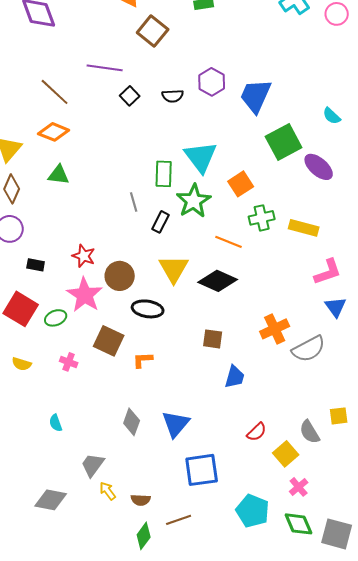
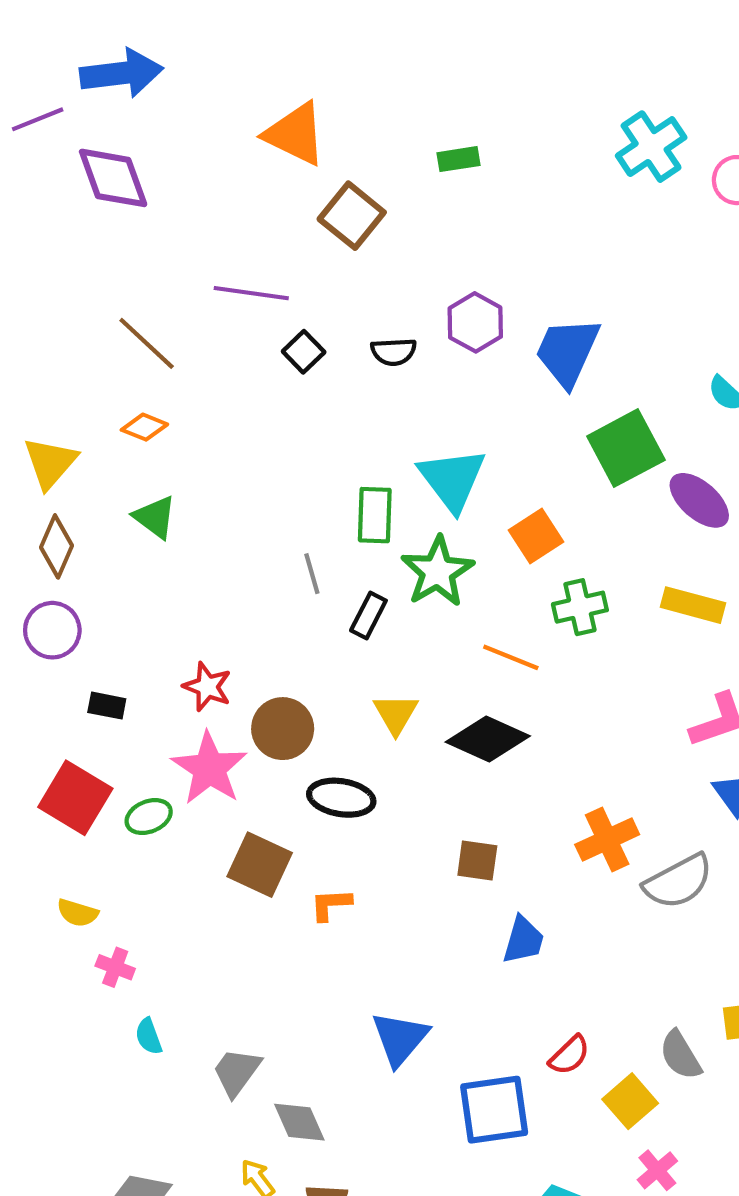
orange diamond: (54, 132) -> (144, 427), size x0.7
green triangle: (59, 175) -> (155, 517), turned 30
yellow rectangle: (304, 228) -> (693, 605), moved
yellow triangle: (174, 269) -> (396, 714), size x0.7
pink cross: (69, 362) -> (115, 967), moved
gray diamond: (132, 422) -> (299, 1122), moved, turned -44
gray trapezoid: (93, 465) -> (237, 1072), moved
blue square: (202, 470) -> (494, 1110), moved

